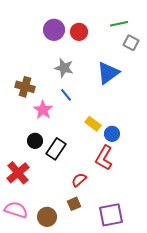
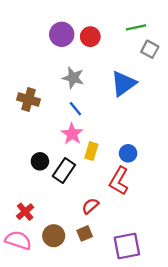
pink star: (43, 110) -> (72, 134), moved
yellow rectangle: (93, 124) -> (91, 151), moved, turned 70
red cross: (18, 173) -> (25, 212), moved, size x0.7
brown circle: (47, 217) -> (54, 236), moved

